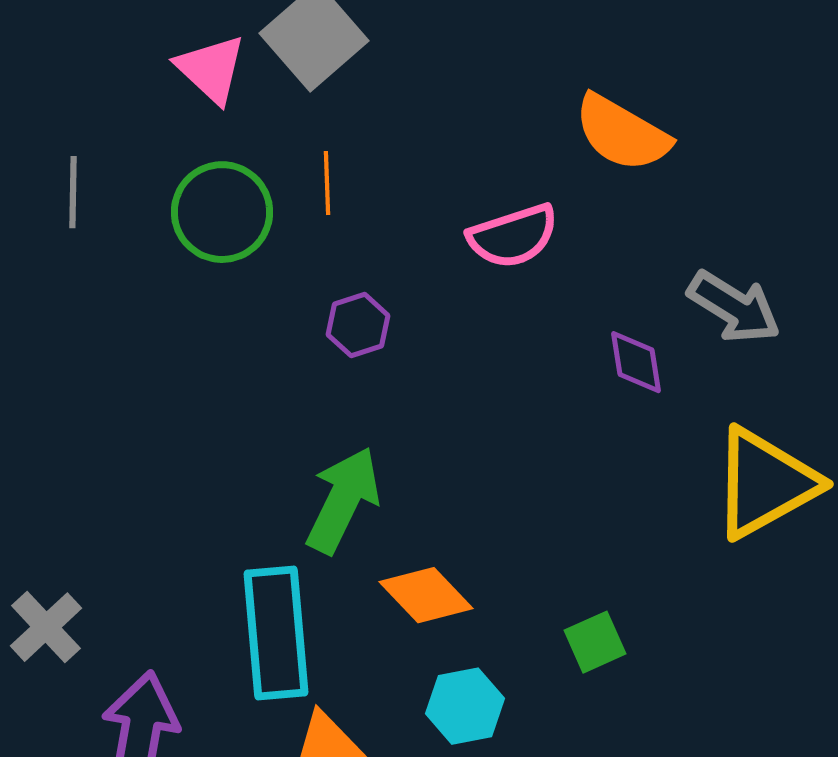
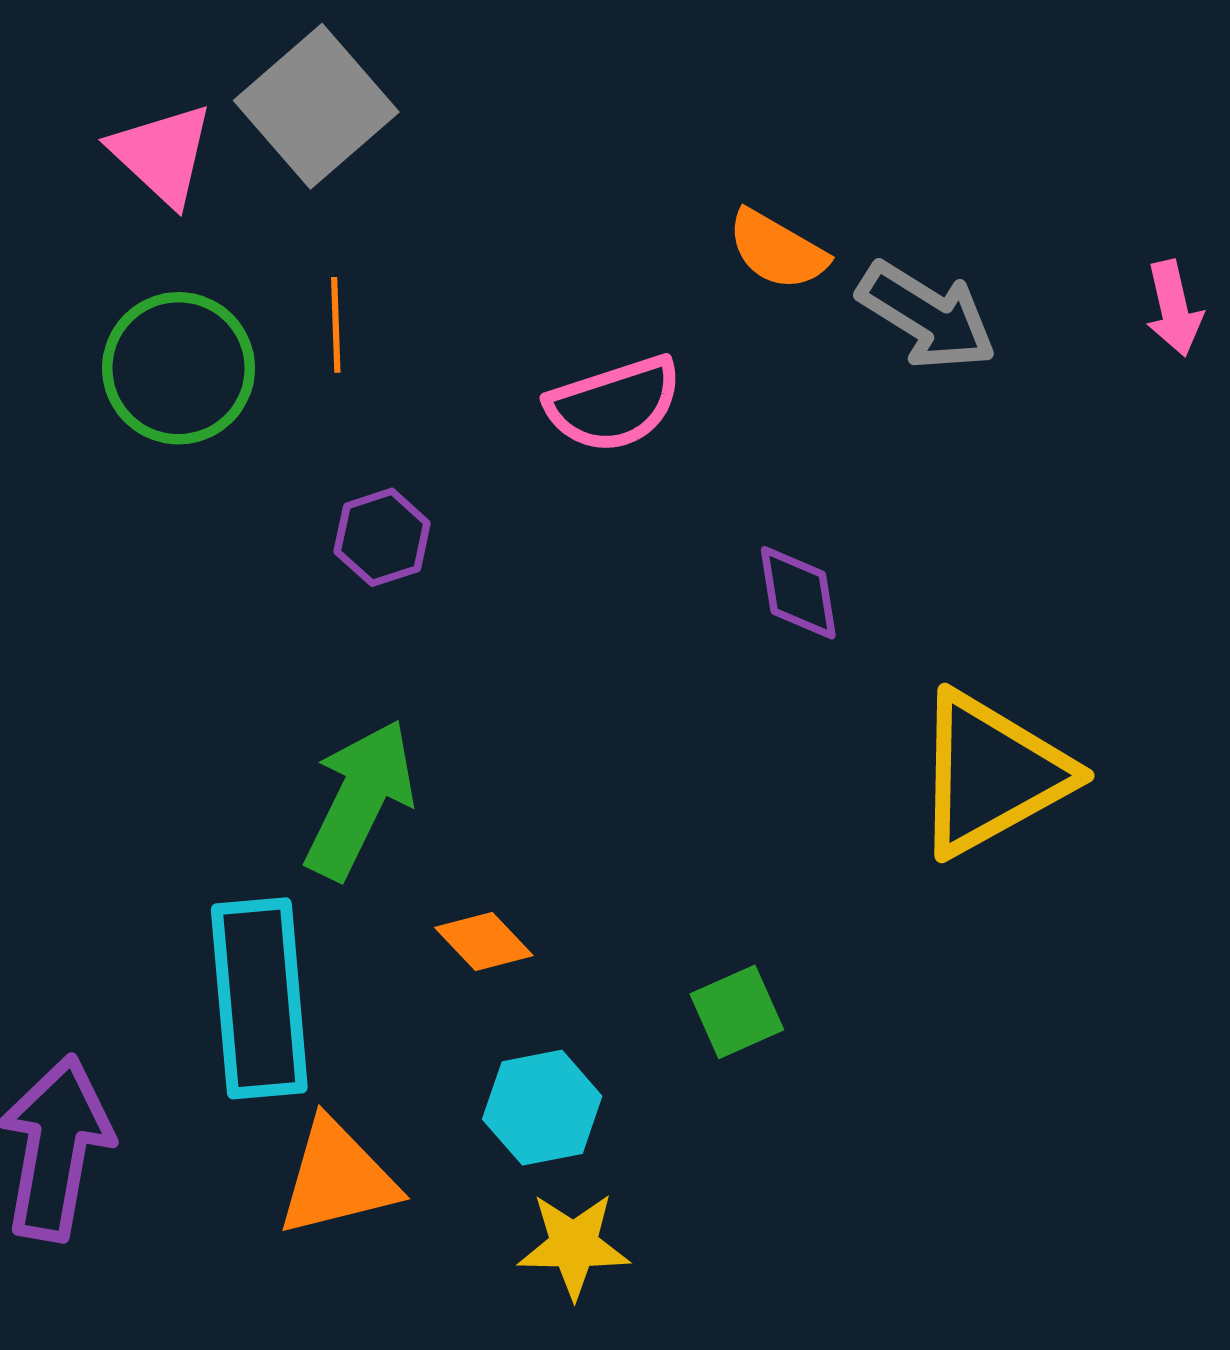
orange semicircle: (622, 133) -> (777, 250), size x0.7
gray arrow: (734, 307) -> (927, 316), moved
orange diamond: (426, 595) -> (484, 941), size x0.7

